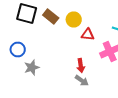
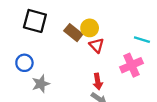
brown rectangle: (51, 16) -> (73, 33), moved
red triangle: (88, 34) -> (97, 45), moved, turned 40

